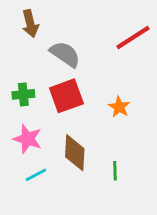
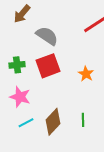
brown arrow: (30, 24) -> (22, 14), turned 54
brown diamond: (75, 153) -> (53, 122), moved, turned 40

